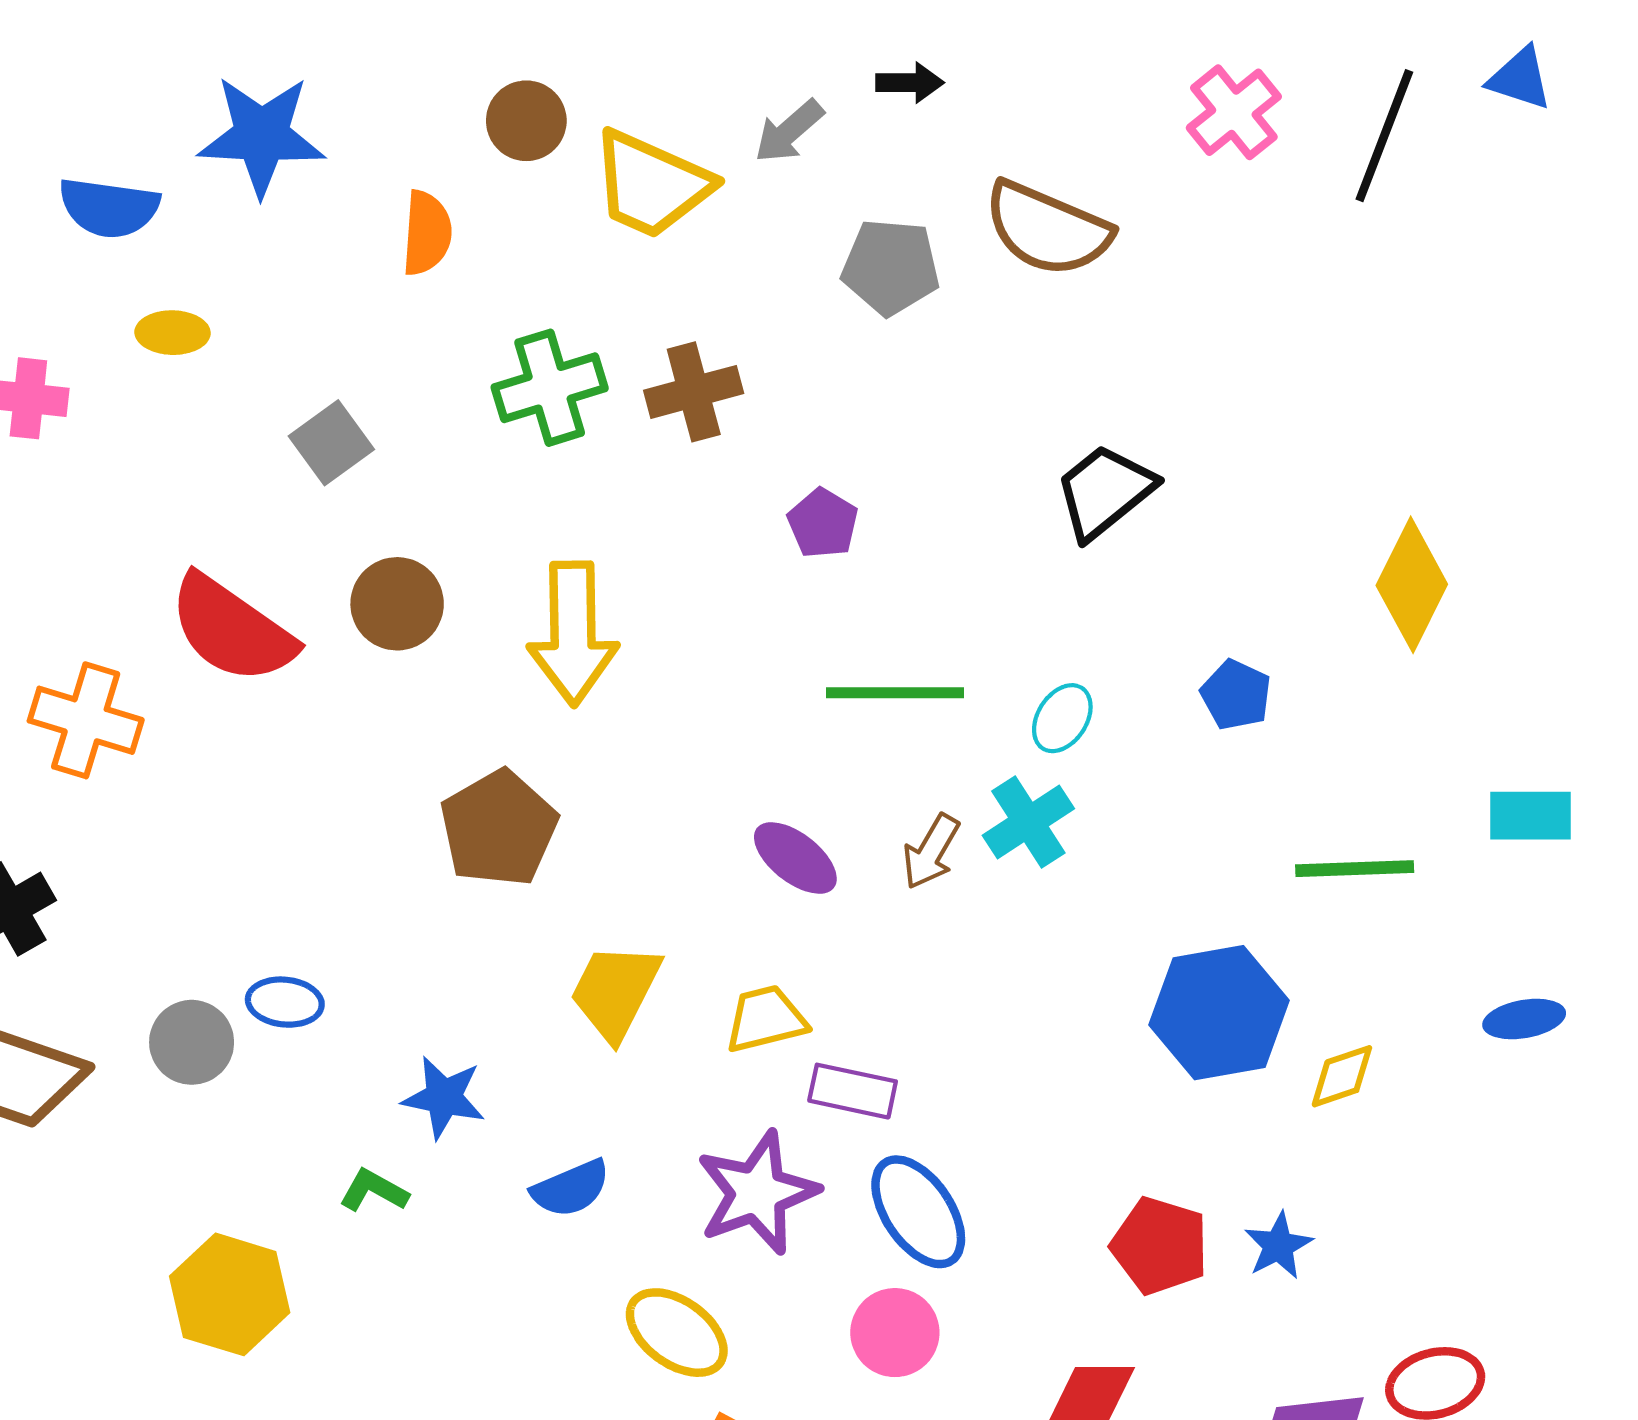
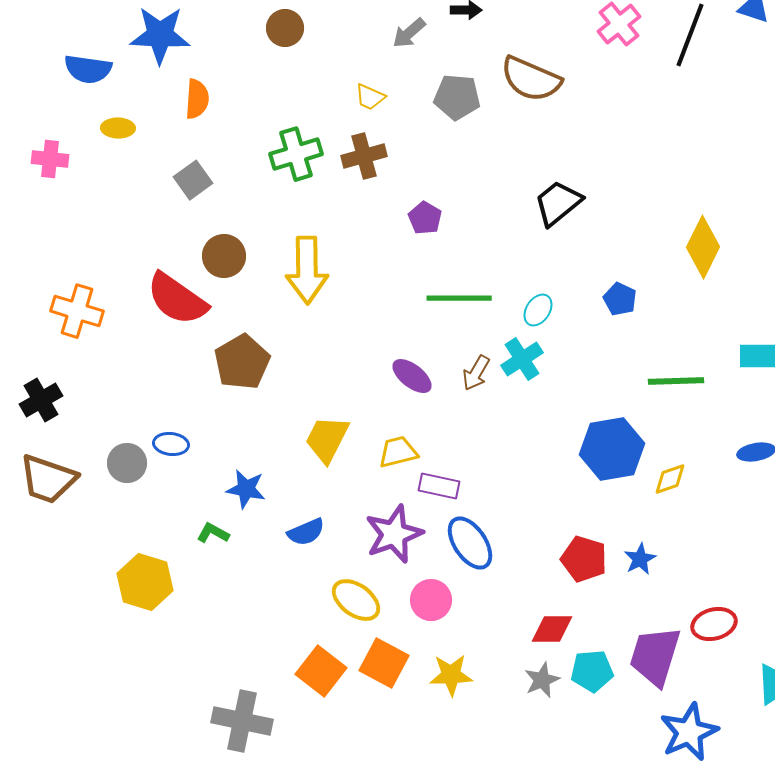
yellow trapezoid: (651, 184) -> (370, 97), moved, size x0.5
orange semicircle: (427, 233) -> (197, 99), moved
red semicircle: (232, 629) -> (177, 299), moved
brown pentagon: (499, 828) -> (242, 362), moved
pink circle: (895, 1333) -> (431, 600), moved

